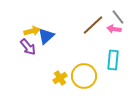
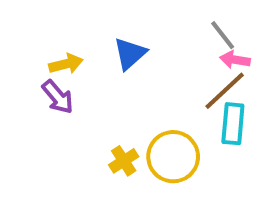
gray line: (118, 17) -> (223, 35), moved
brown line: (93, 25) -> (225, 91), moved
blue triangle: (46, 36) -> (130, 54), moved

